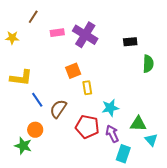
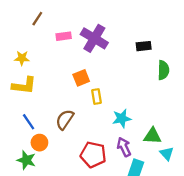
yellow star: (12, 38) -> (22, 58), moved
blue line: (37, 100) -> (29, 122), moved
red pentagon: (87, 127) -> (93, 155), moved

